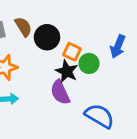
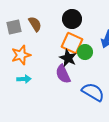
black circle: (47, 37) -> (72, 19), moved
orange square: (72, 52) -> (72, 43), size x1.5

